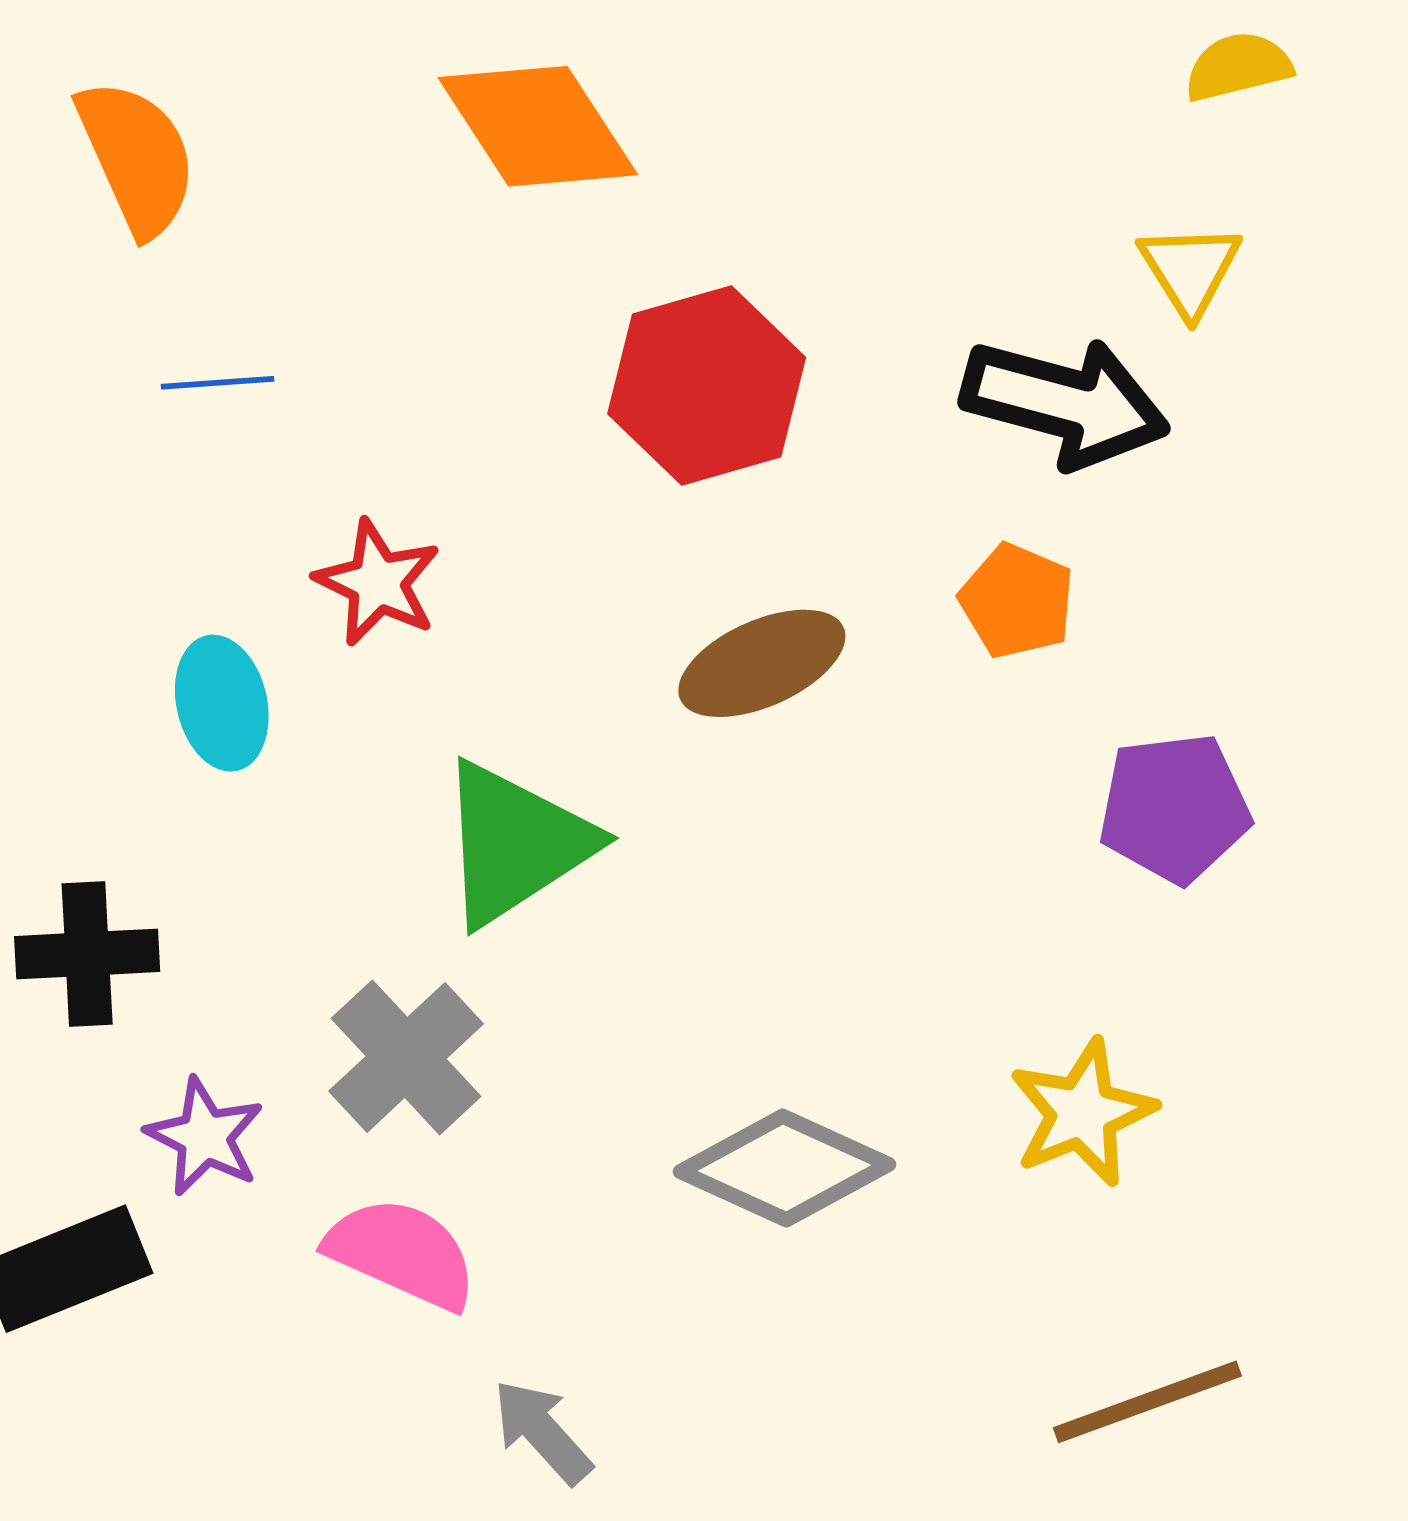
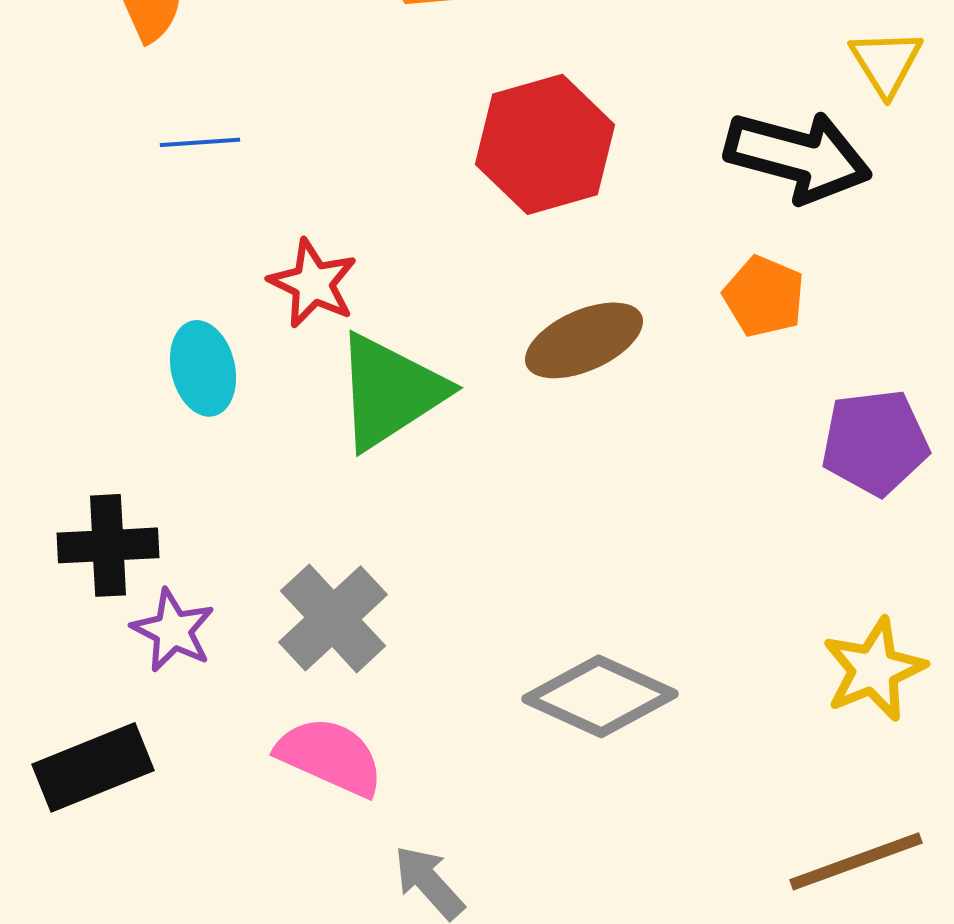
green triangle: (515, 843) -> (390, 391), moved
yellow star: (1082, 1113) -> (874, 669), moved
purple star: (205, 1137) -> (173, 630), moved

